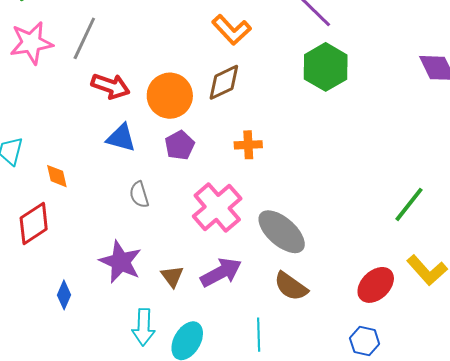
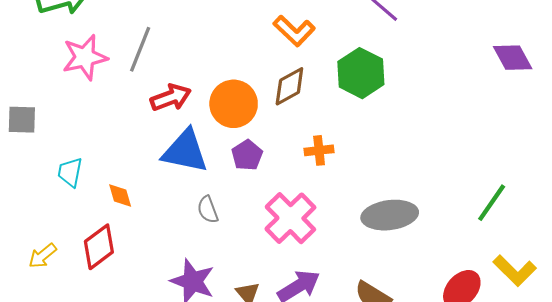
green hexagon: (326, 67) -> (361, 73), moved
red arrow: (111, 86) -> (171, 98), turned -36
blue triangle: (121, 138) -> (185, 151), size x1.5
gray ellipse: (282, 232) -> (390, 215), moved, turned -45

